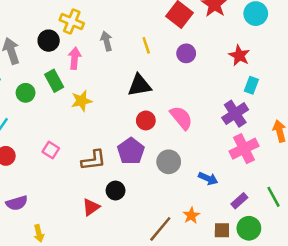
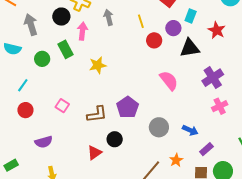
black triangle: (139, 85) -> (190, 48), moved
cyan rectangle: (251, 85) -> (191, 16), moved
yellow star: (82, 101) -> (98, 65), moved
red circle: (146, 120) -> (154, 40), moved
pink cross: (244, 149) -> (220, 106), size x0.7
gray circle: (169, 162) -> (159, 127), moved
purple rectangle: (239, 201) -> (206, 149), moved
purple semicircle: (17, 203) -> (44, 142), moved

